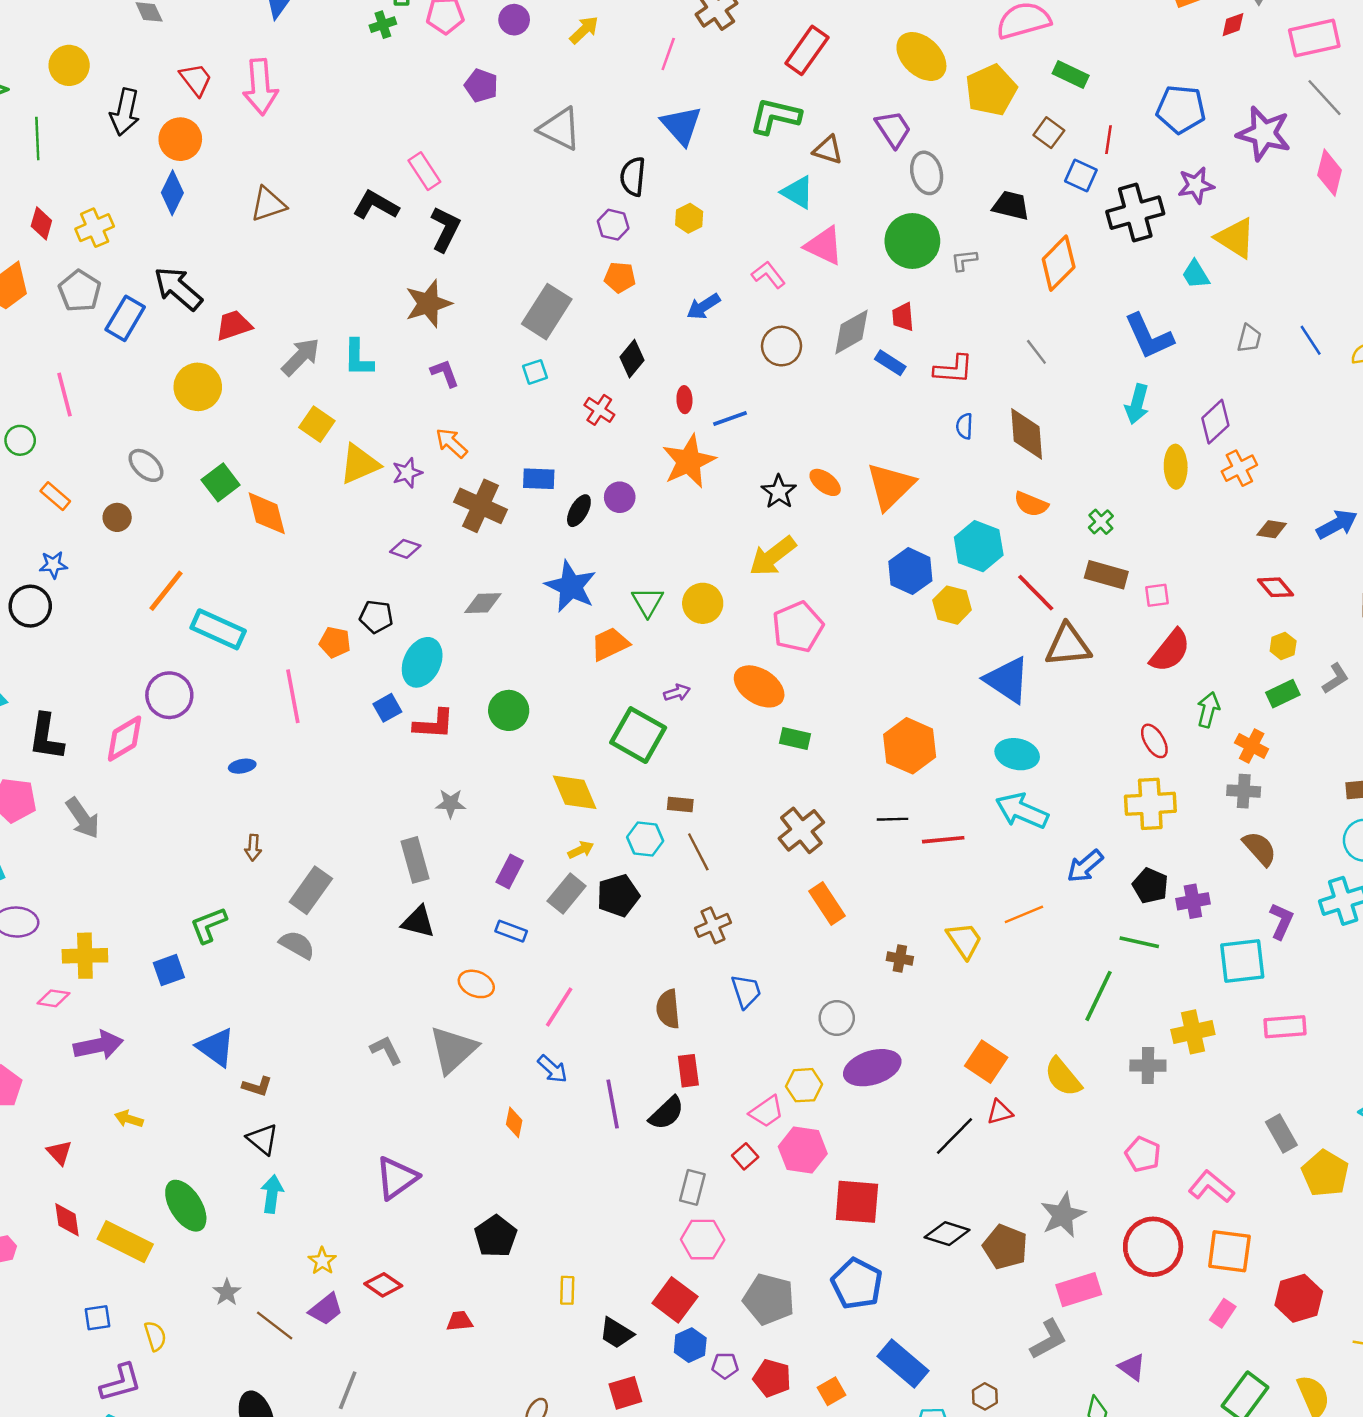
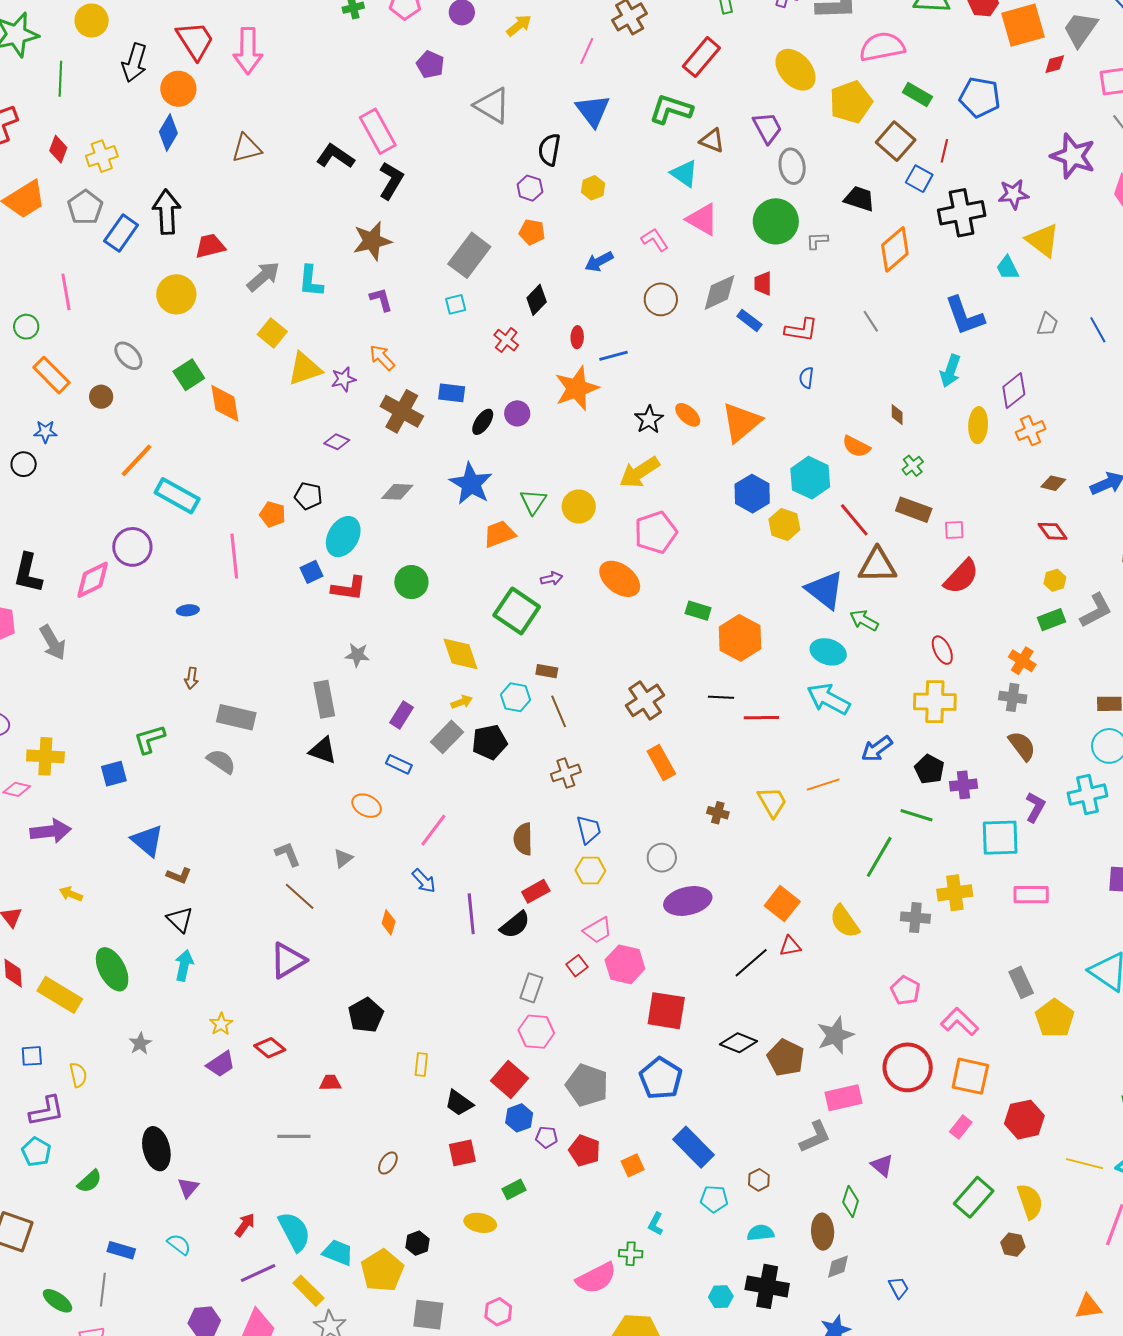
red trapezoid: (196, 79) -> (195, 40), size x1.4
blue pentagon: (1181, 109) -> (980, 97), moved
brown square: (1049, 133) -> (896, 141), size x1.5
pink rectangle: (424, 171) -> (378, 131), size x1.4
black arrow: (178, 288) -> (167, 212), turned 42
brown diamond: (1027, 434) -> (897, 415), moved, size x0.5
orange rectangle: (55, 496) -> (52, 375), size x1.5
black circle: (30, 606) -> (24, 464), size x0.7
gray L-shape: (1336, 678) -> (1096, 611), size x1.4
green arrow: (1208, 710) -> (864, 620), moved, turned -80
green rectangle: (795, 738) -> (698, 611), moved
gray rectangle: (311, 890) -> (236, 717), turned 63
gray triangle: (453, 1050) -> (343, 858), size x0.5
red rectangle: (688, 1071) -> (536, 891), turned 64
yellow hexagon: (804, 1085) -> (590, 871), moved
brown line: (275, 1326) -> (300, 896), moved
gray line: (348, 1390) -> (294, 1136), moved, turned 64

